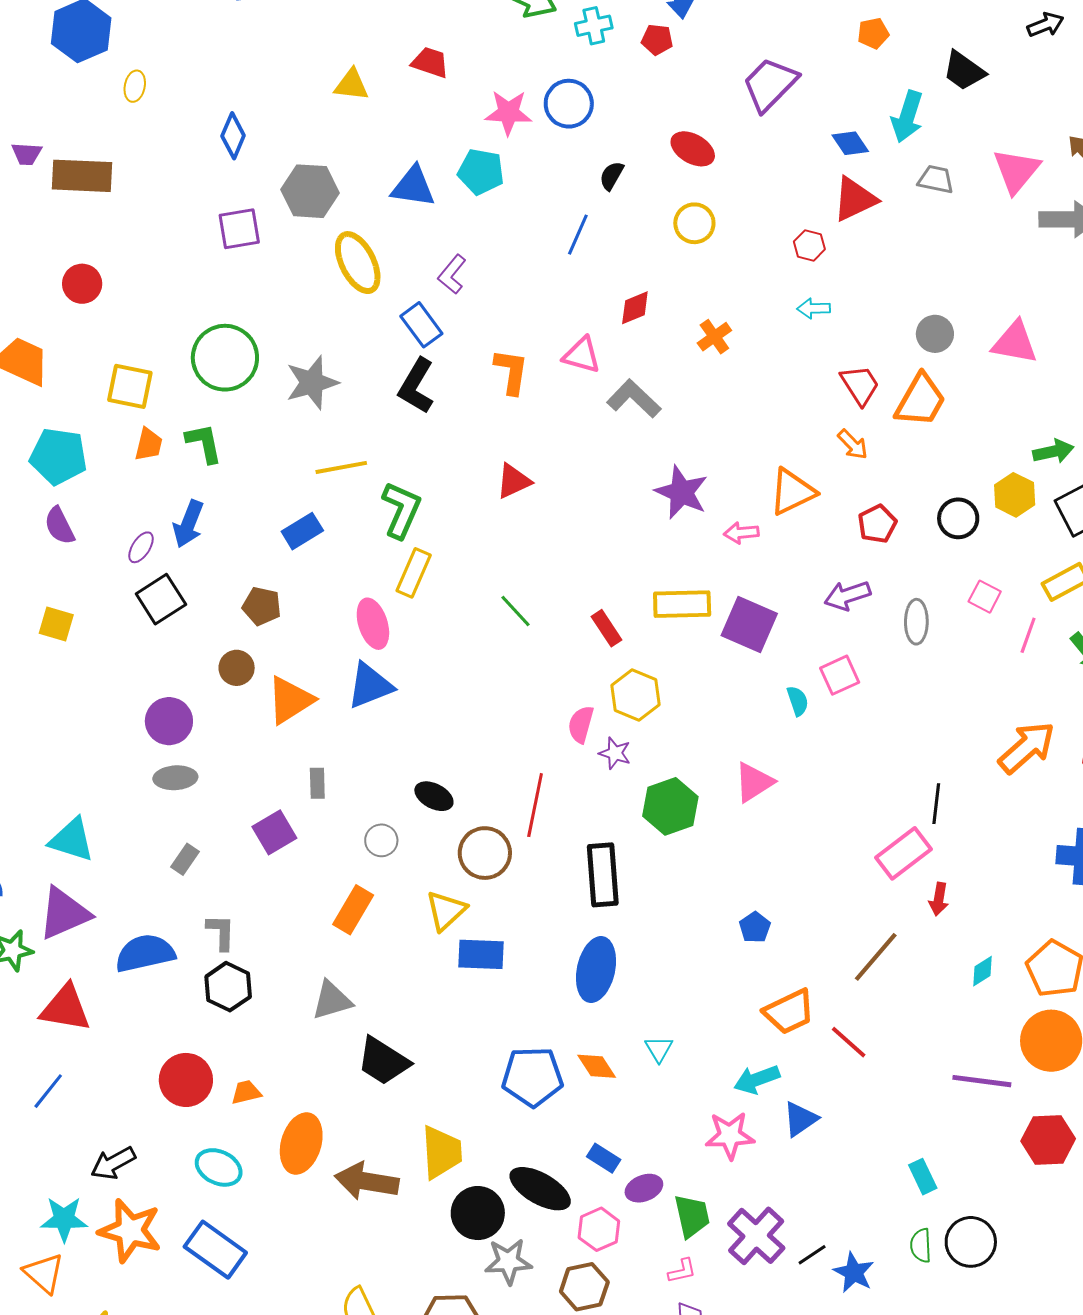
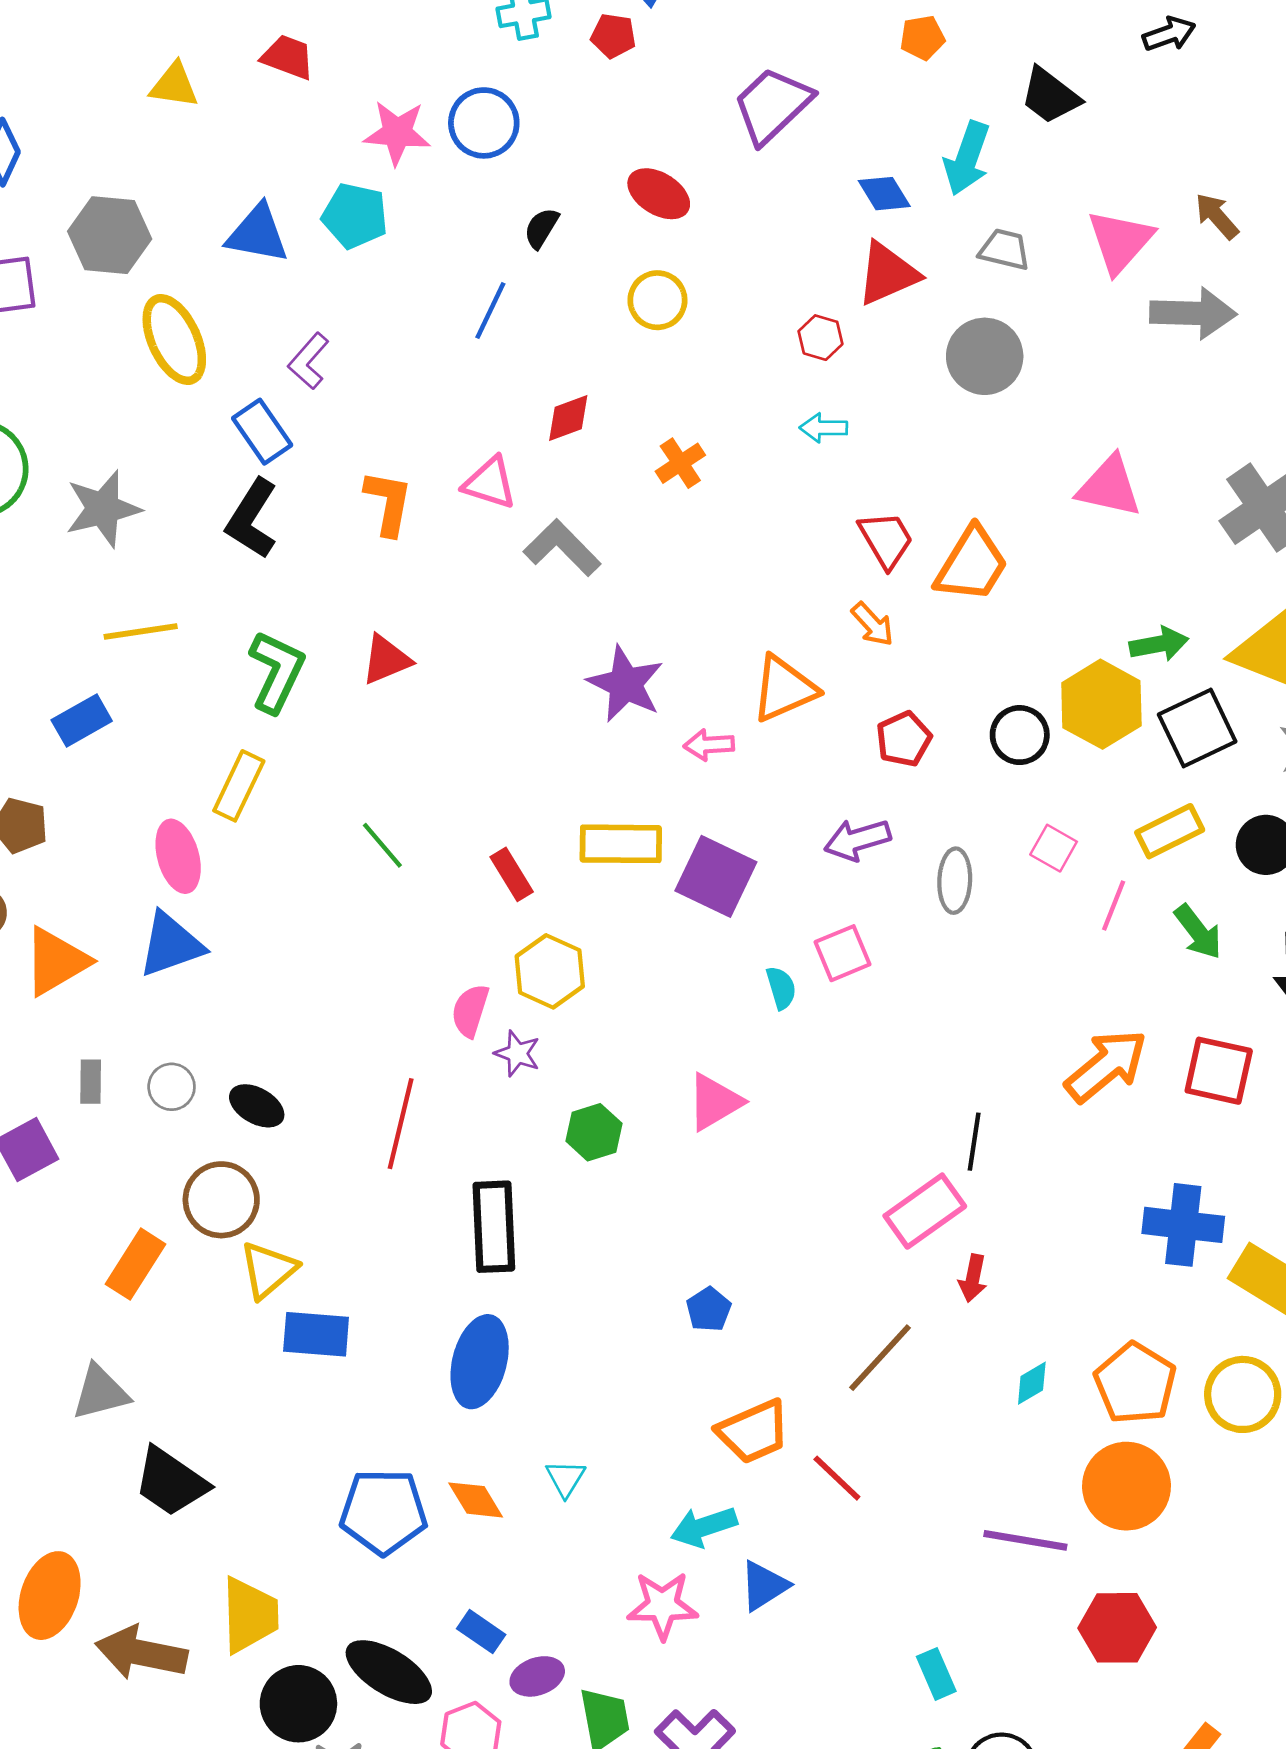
gray circle: (935, 334) -> (985, 356), moved, size x1.4
yellow hexagon: (1015, 495) -> (1101, 704), size x1.4
green L-shape: (401, 510) -> (277, 672), moved
green hexagon: (670, 806) -> (594, 1132), size x0.7
gray circle: (381, 840) -> (172, 1087), moved
brown circle: (485, 853) -> (221, 1200), moved

